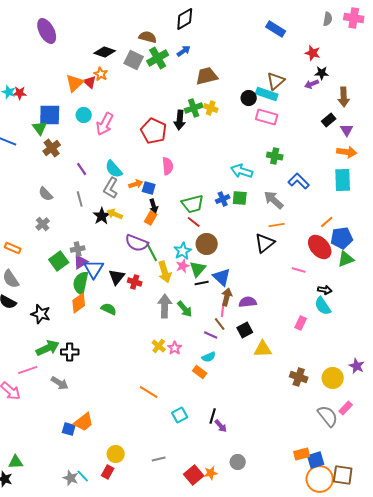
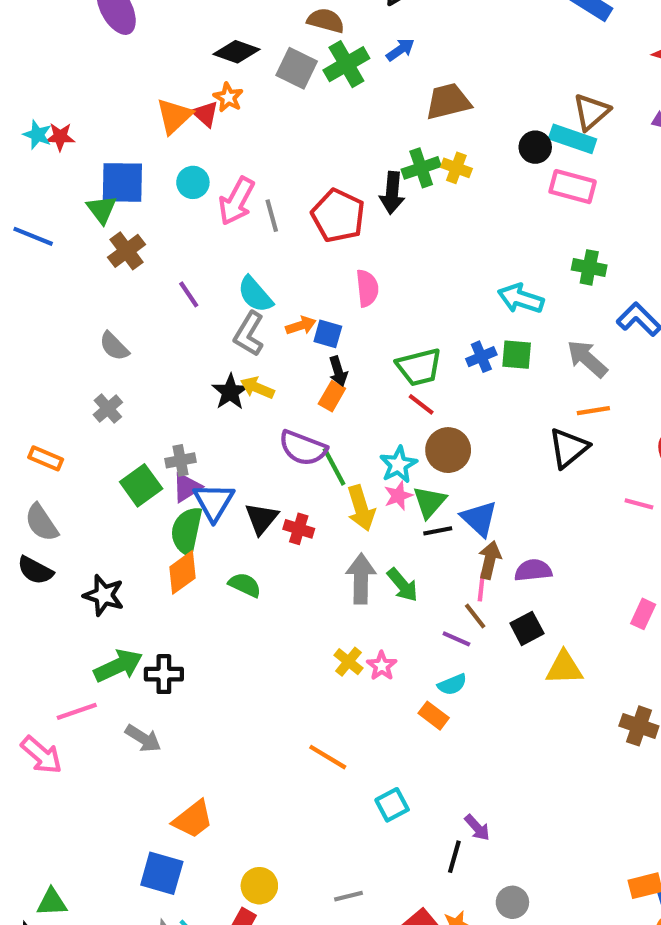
gray line: (80, 199) -> (272, 216), moved
black line: (213, 416) -> (454, 857), moved
blue square: (69, 429) -> (162, 873), moved, size x1.5

